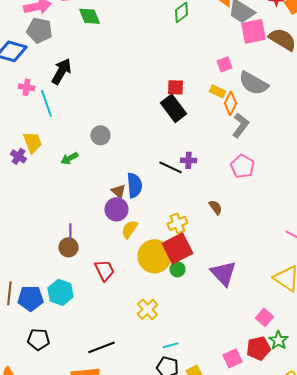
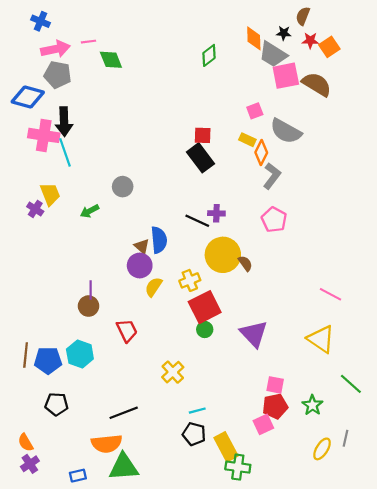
black arrow: (61, 71) -> (64, 122), moved, turned 148
pink cross: (26, 87) -> (44, 135), size x1.8
yellow cross: (177, 223) -> (190, 280), moved
yellow circle: (154, 256) -> (223, 255), moved
pink square: (264, 317) -> (275, 385), moved, turned -30
red pentagon: (258, 348) -> (275, 406), moved

